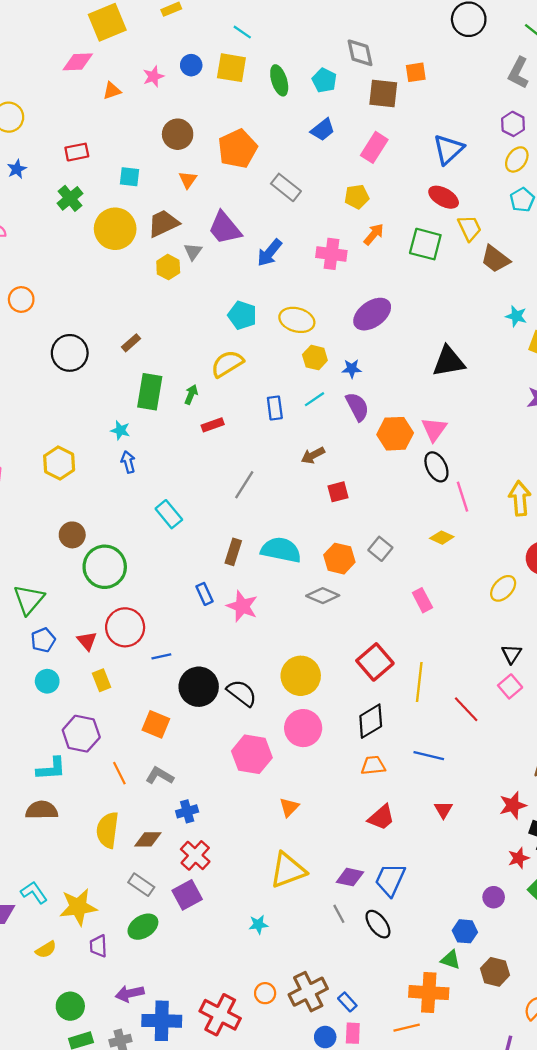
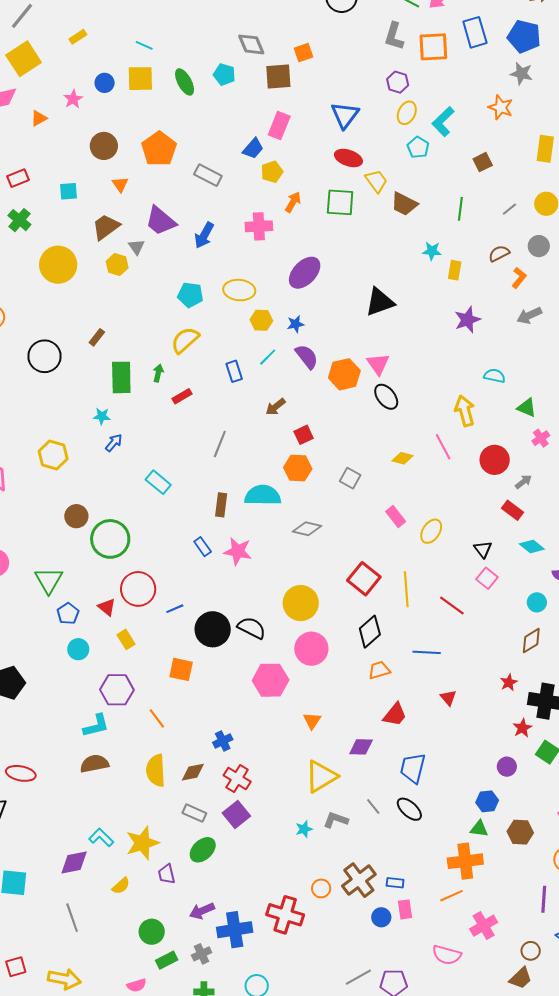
blue trapezoid: (323, 130) -> (253, 148), moved
yellow circle: (115, 229) -> (58, 265), moved
blue arrow: (128, 462) -> (114, 443), turned 66
pink line: (463, 497) -> (443, 447), moved
orange hexagon: (339, 559) -> (298, 468), moved
yellow ellipse: (503, 588) -> (431, 531), moved
gray L-shape: (160, 776) -> (336, 820), moved
red star: (513, 805) -> (509, 682), size x0.7
purple diamond: (350, 877) -> (361, 747), moved
blue rectangle: (347, 1002) -> (395, 883), turned -30

